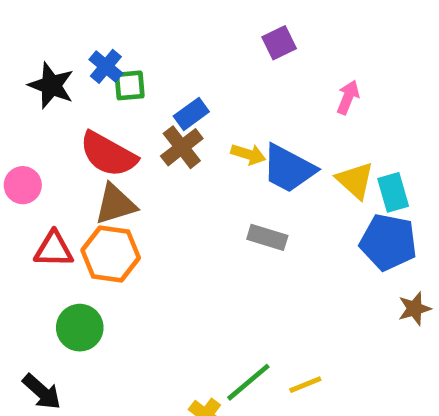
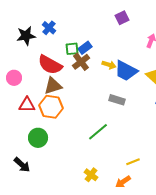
black star: (51, 85) -> (26, 36), turned -30
green square: (130, 85) -> (72, 49), moved
green line: (248, 382) -> (98, 132), moved

